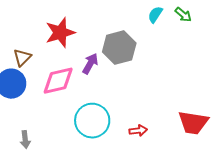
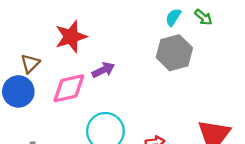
gray hexagon: (119, 48) -> (174, 53), moved
purple arrow: (90, 64) -> (103, 70), turned 35

